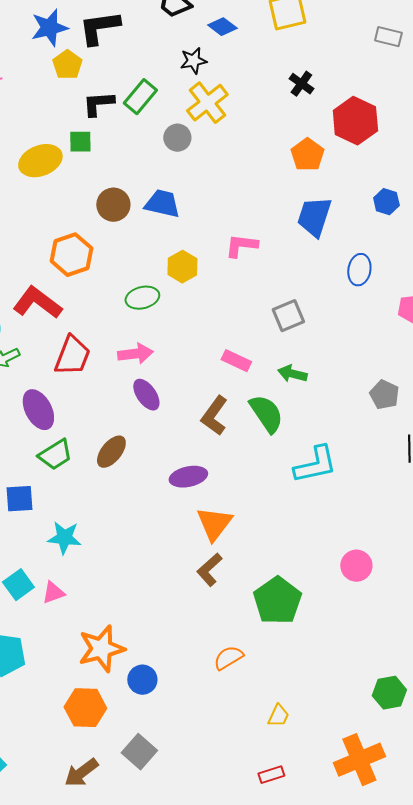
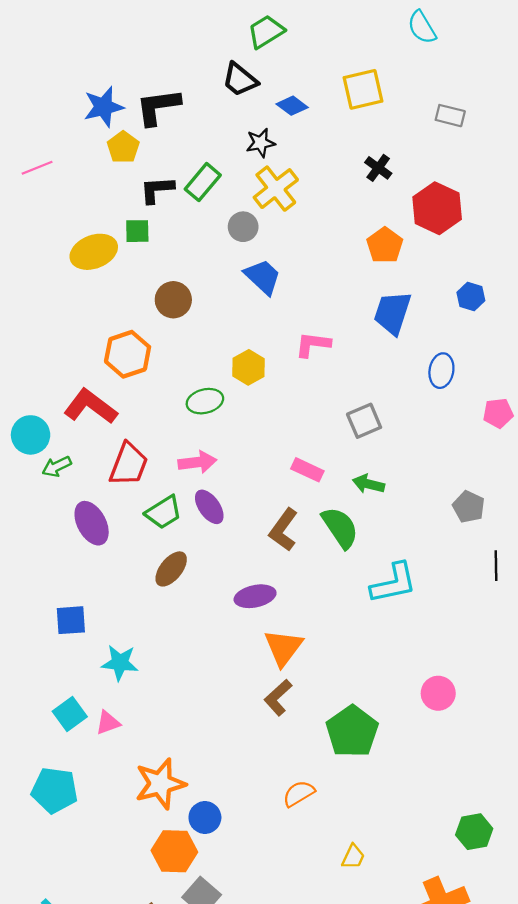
gray rectangle: (388, 37) -> (450, 116), moved
blue trapezoid: (162, 204) -> (263, 277), moved, turned 30
green trapezoid: (55, 455) -> (164, 512), moved
orange hexagon: (85, 708) -> (174, 851), moved

